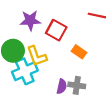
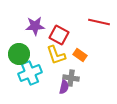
yellow L-shape: (37, 56) -> (56, 55), moved
gray cross: (77, 85) -> (71, 78), moved

